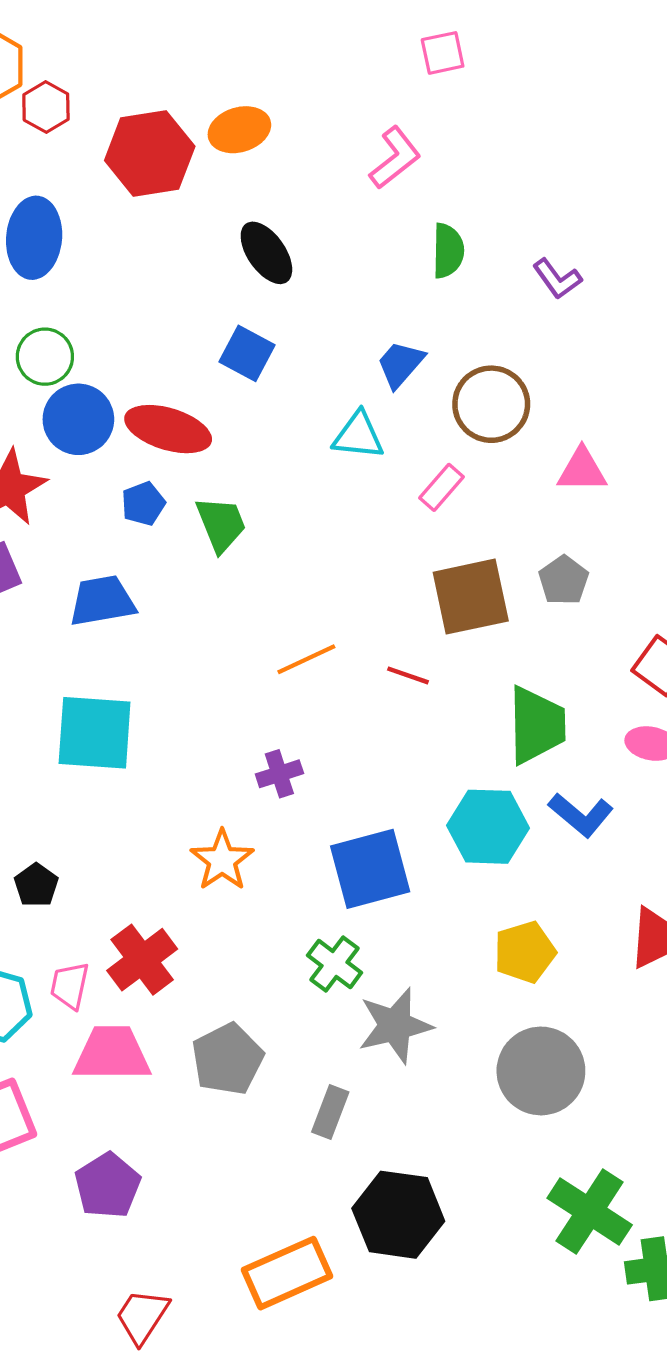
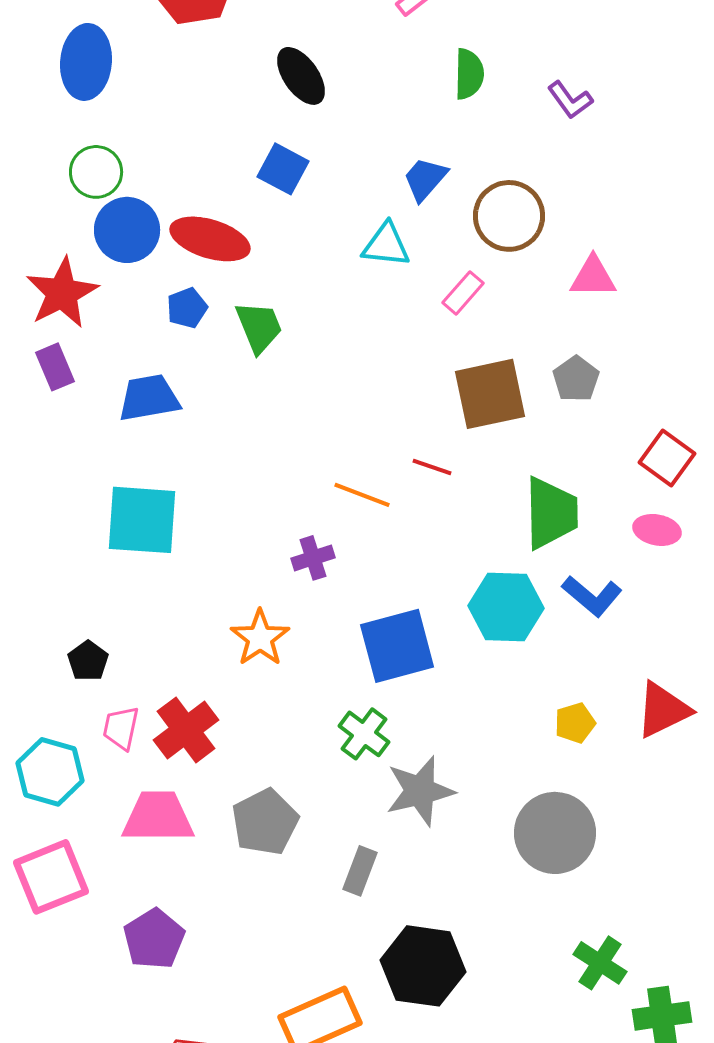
orange line: (306, 659) -> (362, 495), moved, turned 46
yellow pentagon: (525, 952) -> (575, 723), moved, size x0.7
pink trapezoid: (70, 986) -> (121, 728), moved
green cross: (590, 1211) -> (600, 963), size x0.7

